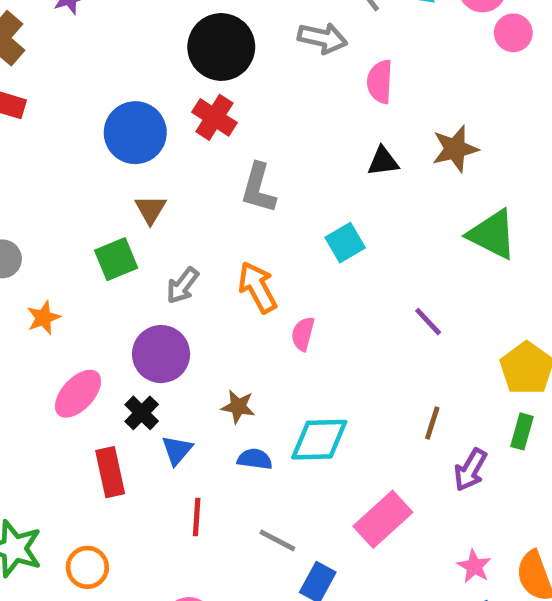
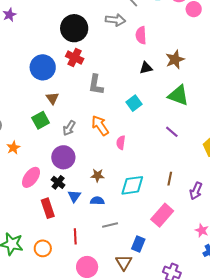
green triangle: (492, 234) -> (178, 95), moved
brown line: (432, 423) -> (170, 179), moved
blue semicircle: (255, 459) -> (97, 201), moved
red line: (197, 517) -> (75, 236), moved
gray line: (277, 540) -> (110, 225), moved, turned -35

